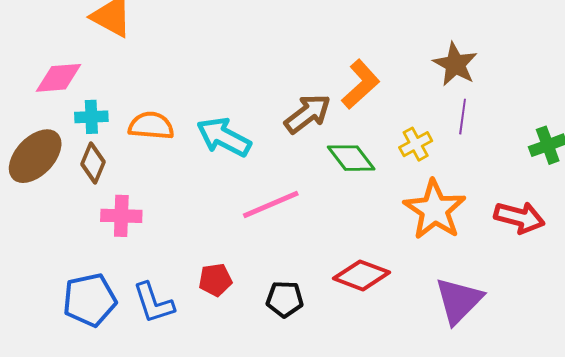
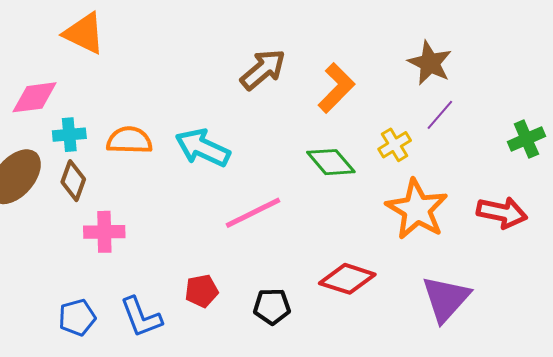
brown arrow: (308, 114) -> (263, 70), moved
purple line: (463, 117) -> (440, 115), turned 36
blue pentagon: (90, 300) -> (77, 317), size x0.7

